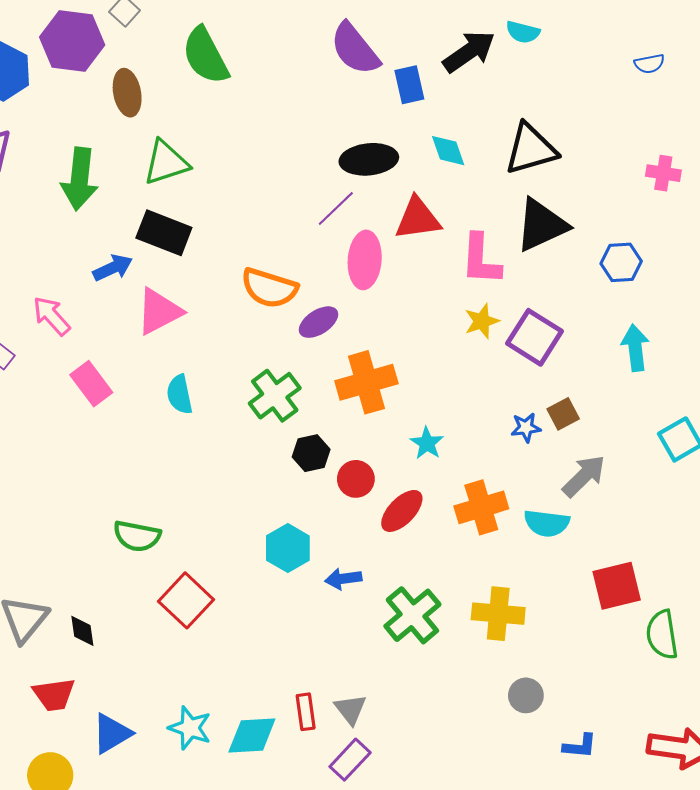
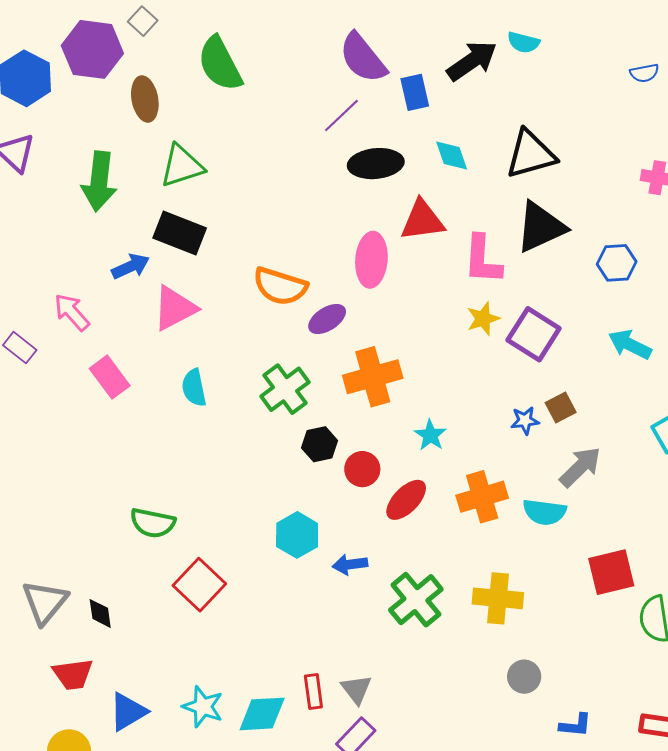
purple line: (336, 209) -> (341, 116), moved
cyan arrow: (635, 348) -> (630, 345), turned -57

